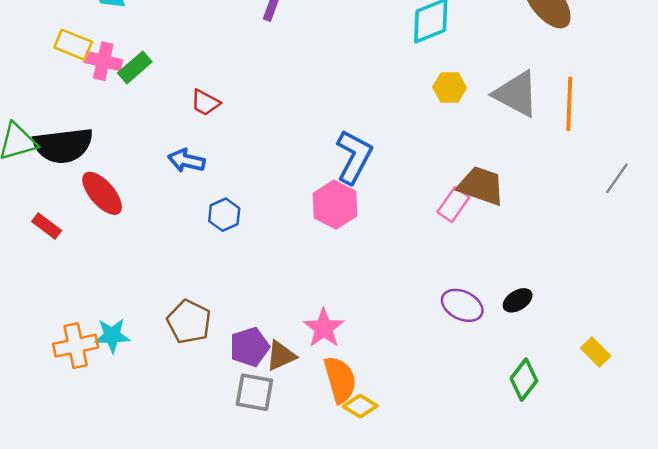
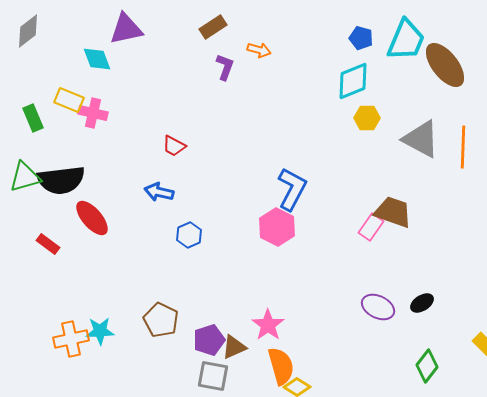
green rectangle: (135, 67) -> (33, 118), moved, turned -72
yellow hexagon: (450, 88) -> (367, 118), moved

